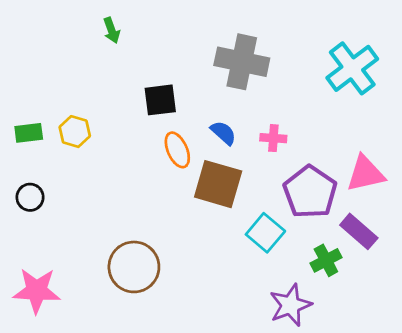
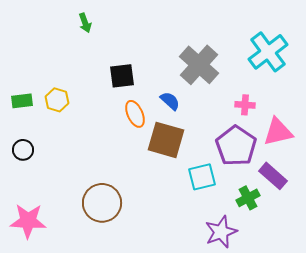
gray cross: (242, 62) -> (199, 65), moved, turned 30
pink cross: (273, 138) -> (245, 105), moved
cyan square: (265, 233) -> (202, 177), turned 36

